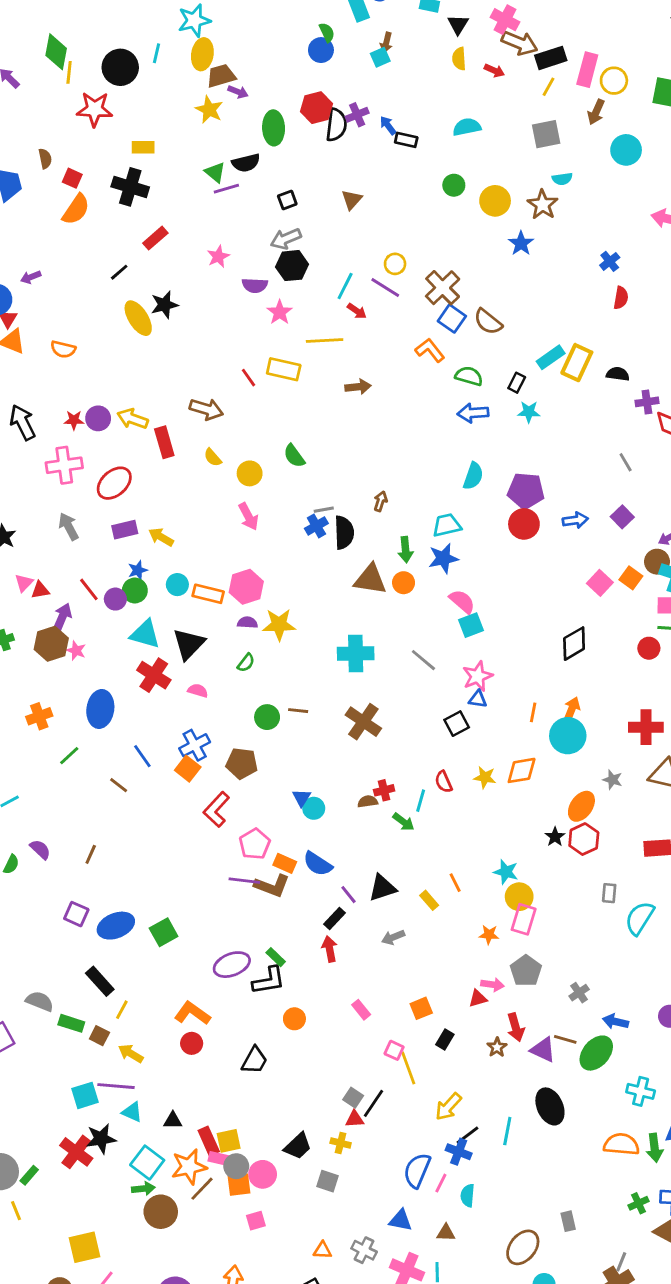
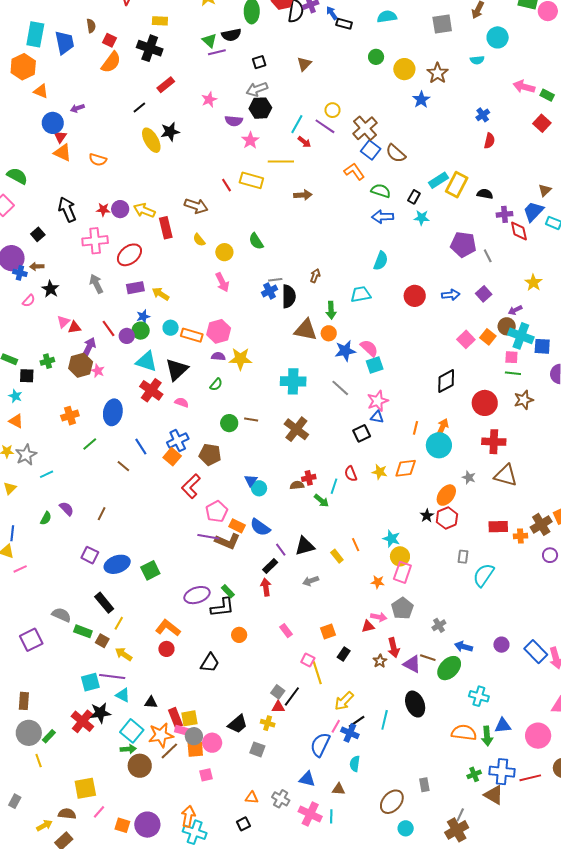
cyan semicircle: (562, 179) -> (477, 60), moved
purple pentagon: (526, 491) -> (463, 244), moved
blue star: (443, 558) -> (345, 351), moved
red circle: (649, 648) -> (485, 403), moved, size x1.6
pink line: (441, 1183) -> (336, 726), moved

